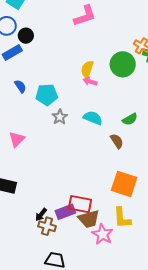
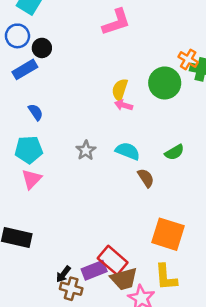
cyan pentagon: (47, 95) -> (29, 150), moved
brown semicircle: (117, 141) -> (146, 178), moved
red rectangle: (80, 204) -> (113, 260), turned 30

